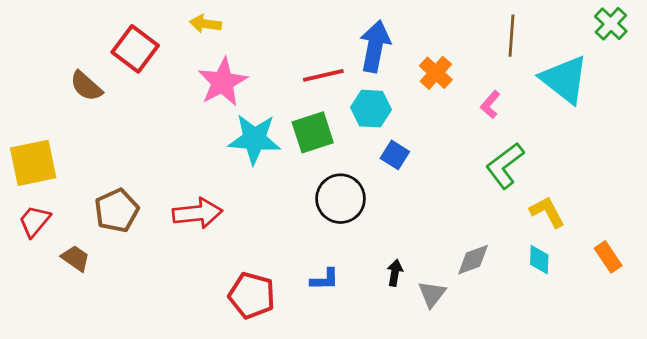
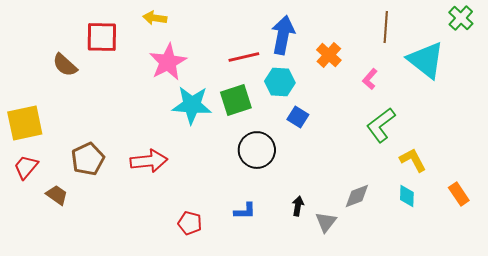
red square: (135, 49) -> (102, 37), turned -36
red pentagon: (252, 295) -> (190, 223), size x0.7

